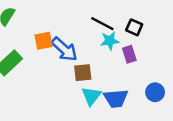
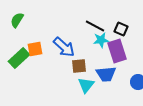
orange square: (44, 41) -> (35, 49), moved
purple rectangle: (129, 54) -> (117, 51), size x1.6
blue trapezoid: (116, 98) -> (106, 74), moved

